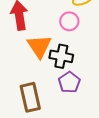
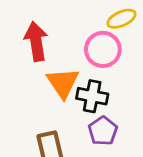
pink circle: (69, 21) -> (103, 49), size x1.4

